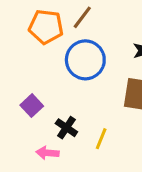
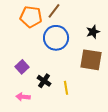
yellow line: (101, 139) -> (66, 88), turned -32
pink arrow: (48, 153) -> (23, 97), moved

